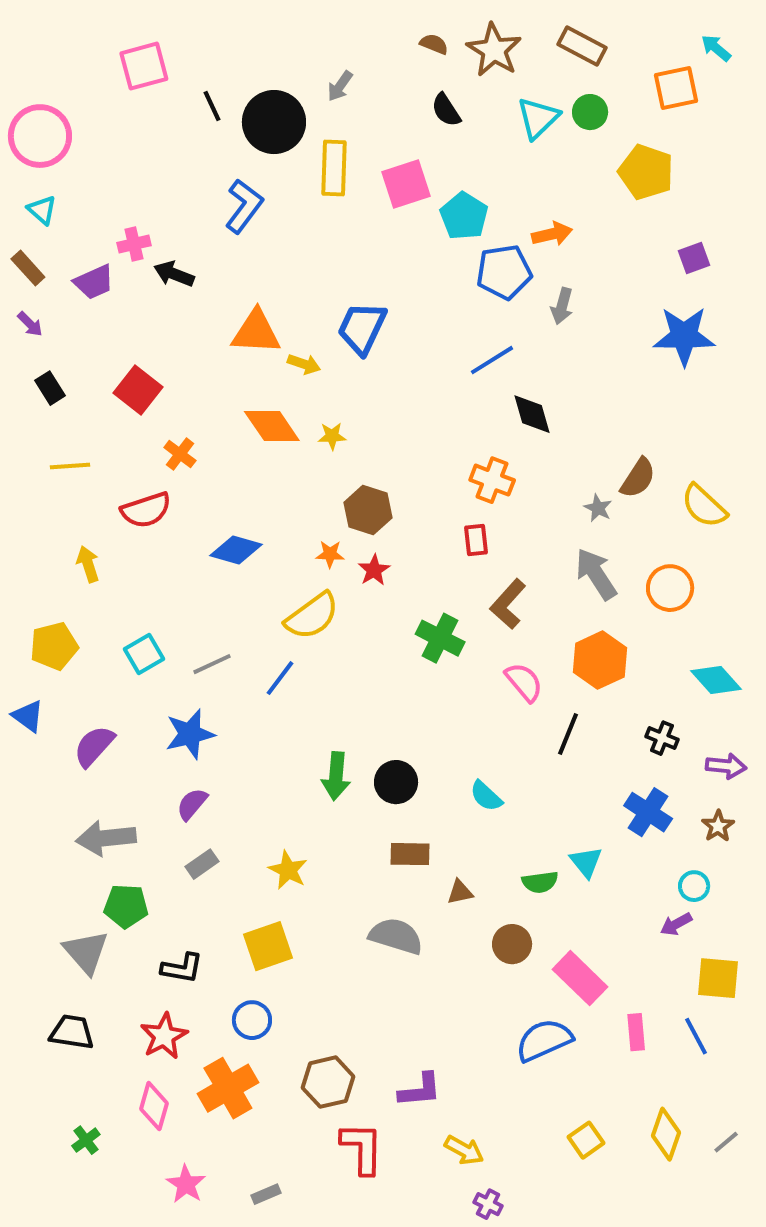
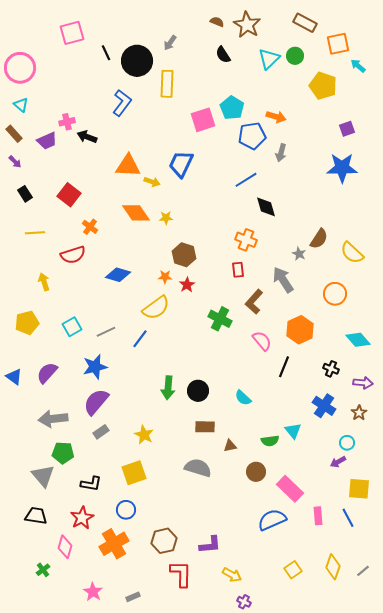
brown rectangle: (582, 46) -> (305, 23), moved
cyan arrow: (716, 48) -> (358, 66), moved
pink square: (406, 184) -> (203, 120), moved
orange arrow: (552, 234) -> (276, 117), turned 30
gray arrow: (596, 574) -> (283, 280), moved
blue triangle: (28, 716) -> (14, 377), moved
purple semicircle: (192, 804) -> (96, 402), size x1.6
pink diamond: (154, 1106) -> (65, 547), moved

